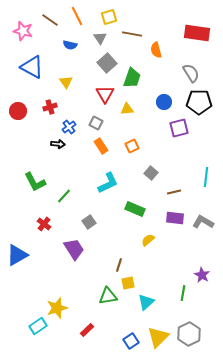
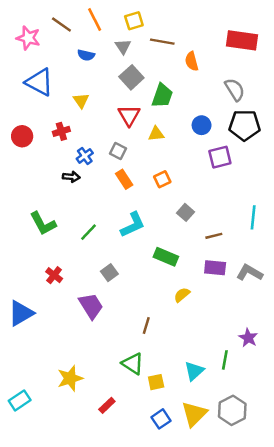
green line: (64, 196) -> (88, 232), moved
yellow square: (128, 283) -> (156, 382), moved
green triangle: (108, 296) -> (133, 364), turned 42
cyan triangle: (146, 302) -> (194, 371), moved
cyan rectangle: (38, 326) -> (20, 400), moved

